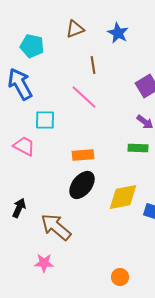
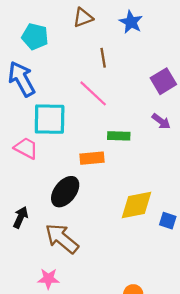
cyan square: (45, 120) -> (50, 119), size x1.5
green rectangle: (138, 148) -> (119, 136), moved
black ellipse: (82, 185) -> (65, 192), moved

